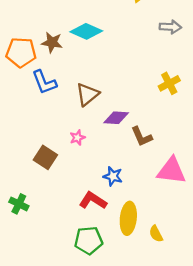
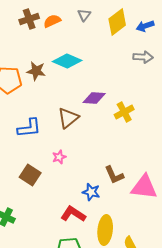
blue L-shape: (44, 82) -> (29, 128), moved, turned -75
yellow cross: (169, 83) -> (124, 112), moved
purple diamond: (116, 118) -> (94, 98), moved
brown L-shape: (142, 136) -> (114, 175), moved

